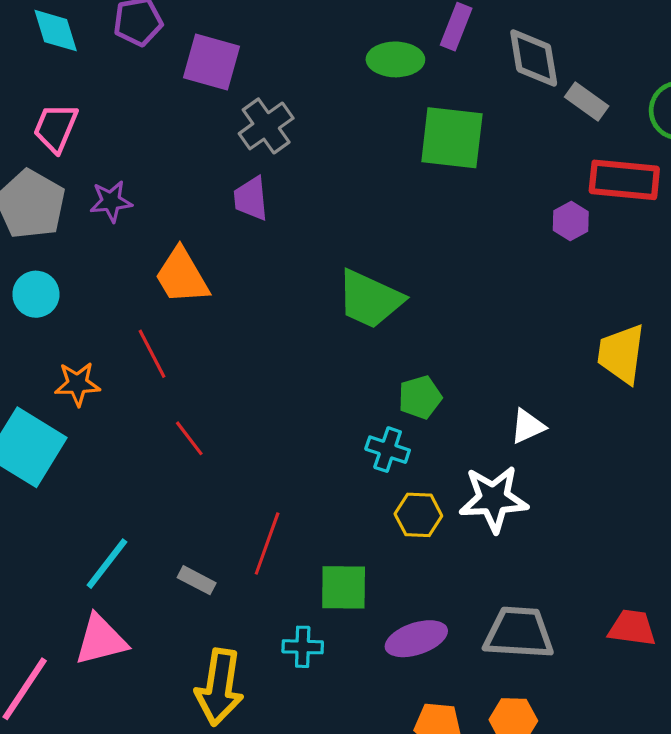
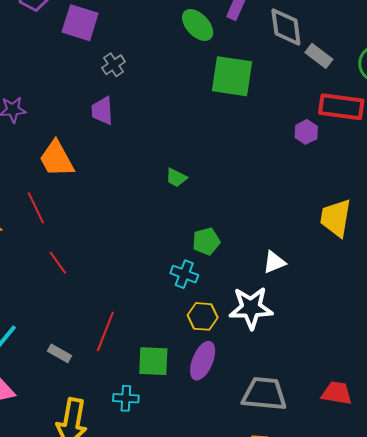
green ellipse: (395, 59) -> (198, 25), turned 44
gray cross: (266, 126) -> (114, 65), size x0.7
green trapezoid: (370, 299) -> (176, 178), size x0.5
purple ellipse: (416, 639) -> (203, 361), moved, turned -51

